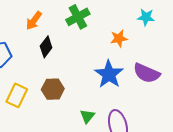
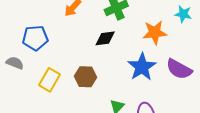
orange star: (119, 38) -> (155, 33), size x1.4
black diamond: (46, 47) -> (105, 38), moved, turned 40

